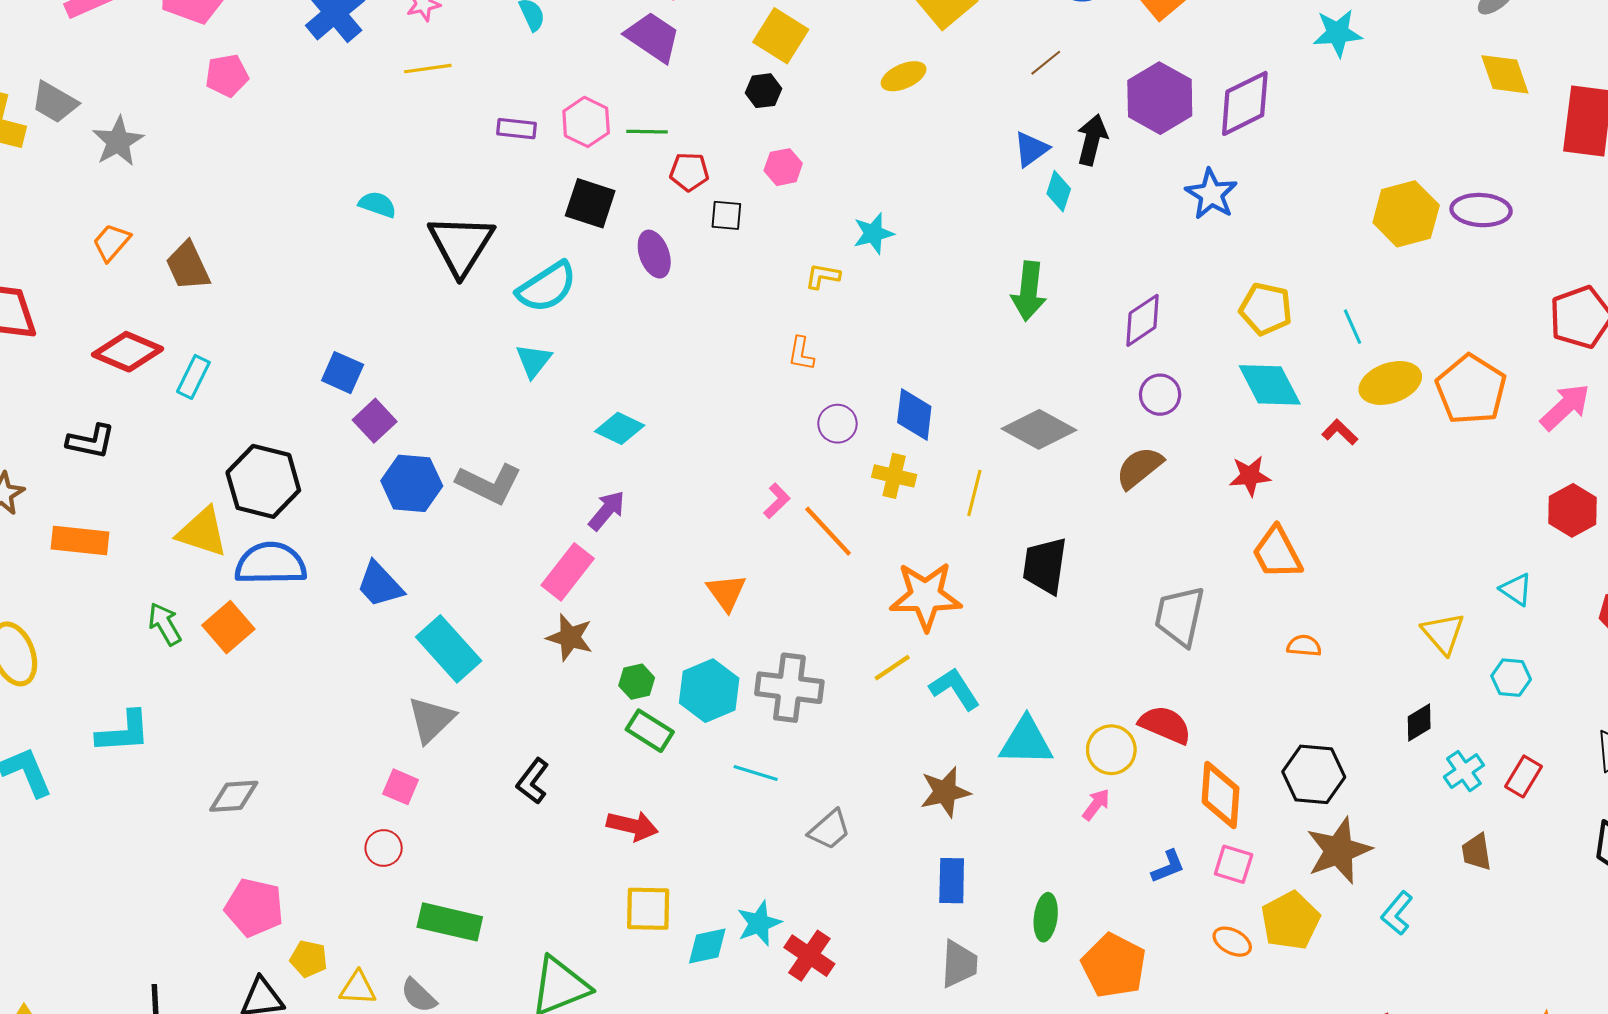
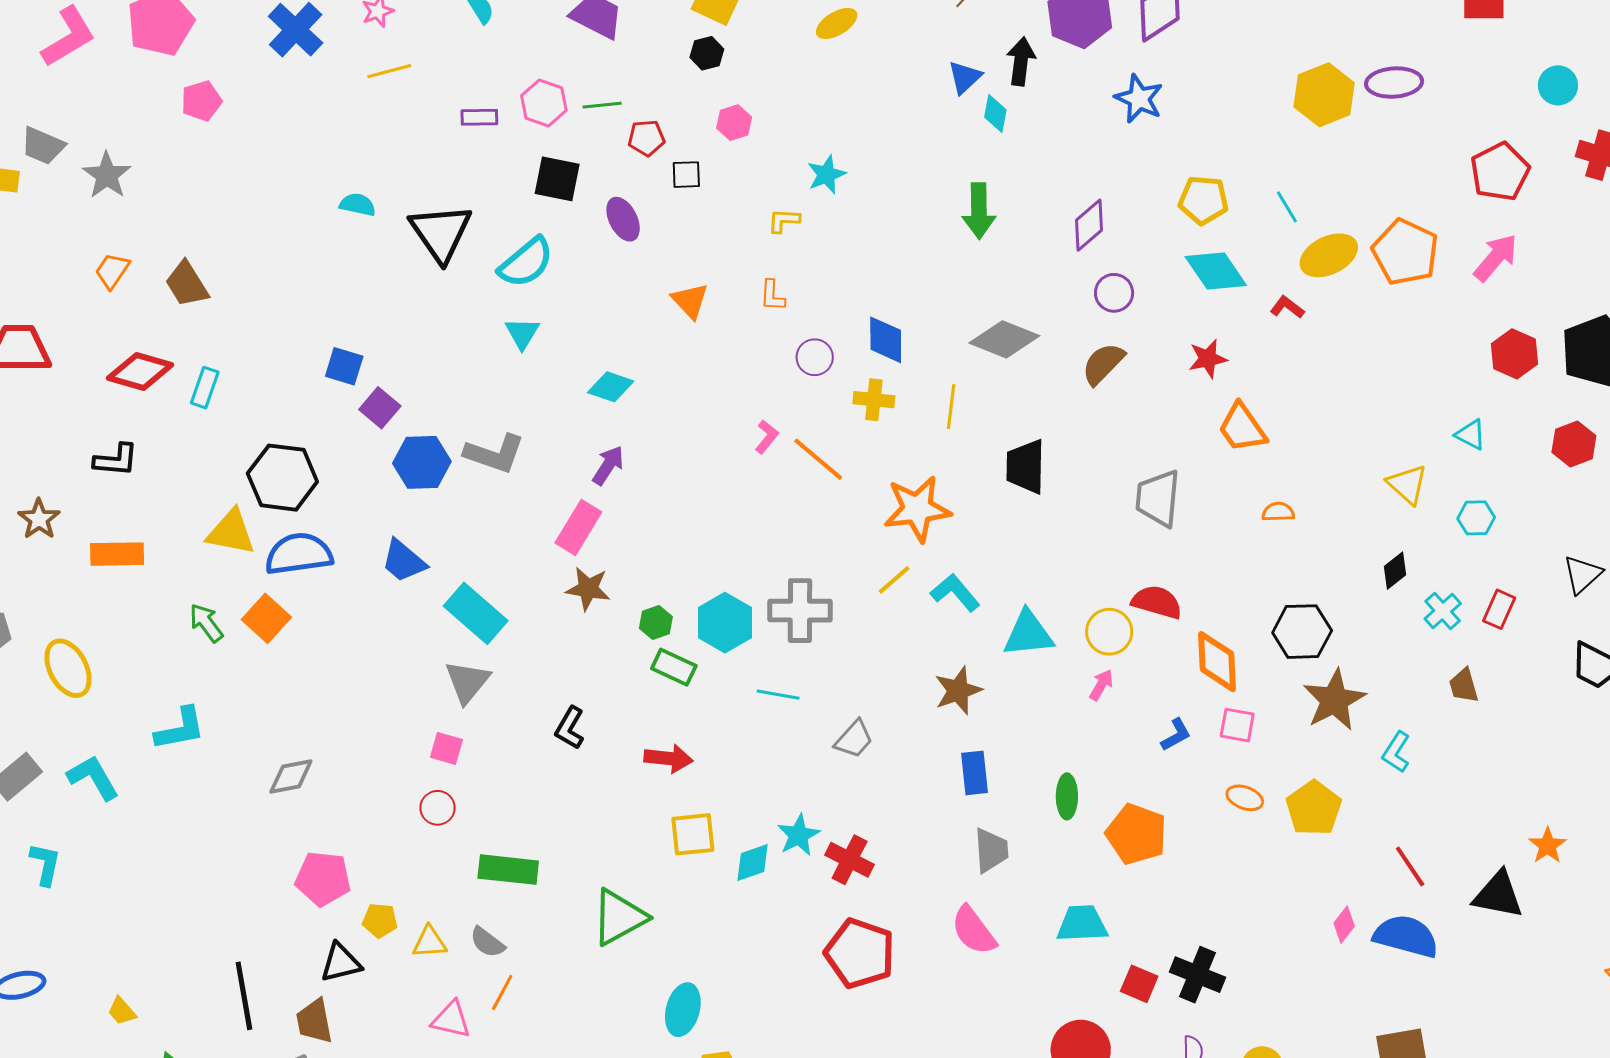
orange triangle: (726, 592) -> (690, 301), moved
yellow pentagon: (1290, 921) -> (1314, 808), moved

